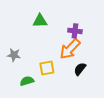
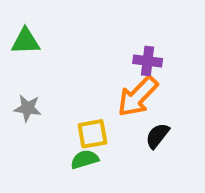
green triangle: (40, 21) -> (26, 41), moved
green semicircle: (27, 81) -> (85, 159), moved

